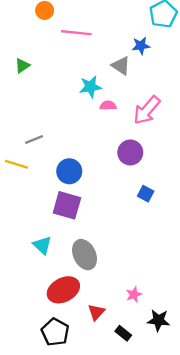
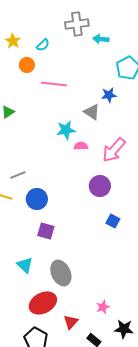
blue circle: (69, 171) -> (37, 199), moved
purple square: (67, 205) -> (46, 231), size x0.7

